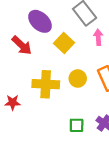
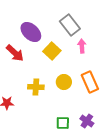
yellow cross: (46, 84) -> (36, 87), size x0.7

